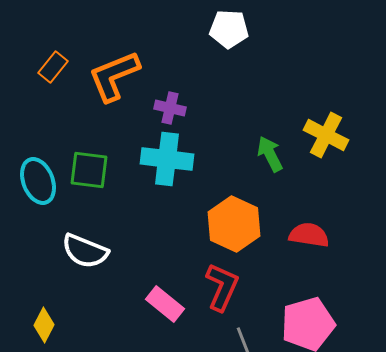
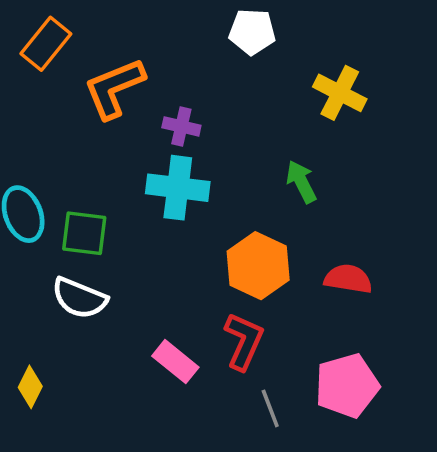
orange rectangle: (53, 67) -> (46, 44), moved, size x1.4
yellow cross: (326, 135) -> (340, 93), moved
green square: (89, 170) -> (84, 233), moved

